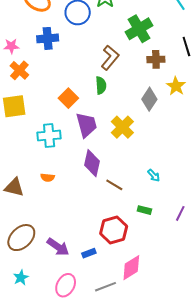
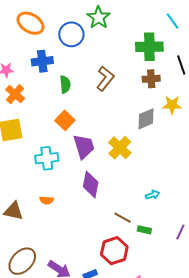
green cross: (139, 29) -> (149, 47), moved, turned 32
green semicircle: (101, 85) -> (65, 84), moved
yellow star: (176, 86) -> (172, 105), turned -30
gray diamond: (149, 99) -> (146, 119), turned 35
cyan arrow: (154, 175) -> (153, 195), turned -64
brown line: (114, 185) -> (122, 218), moved

